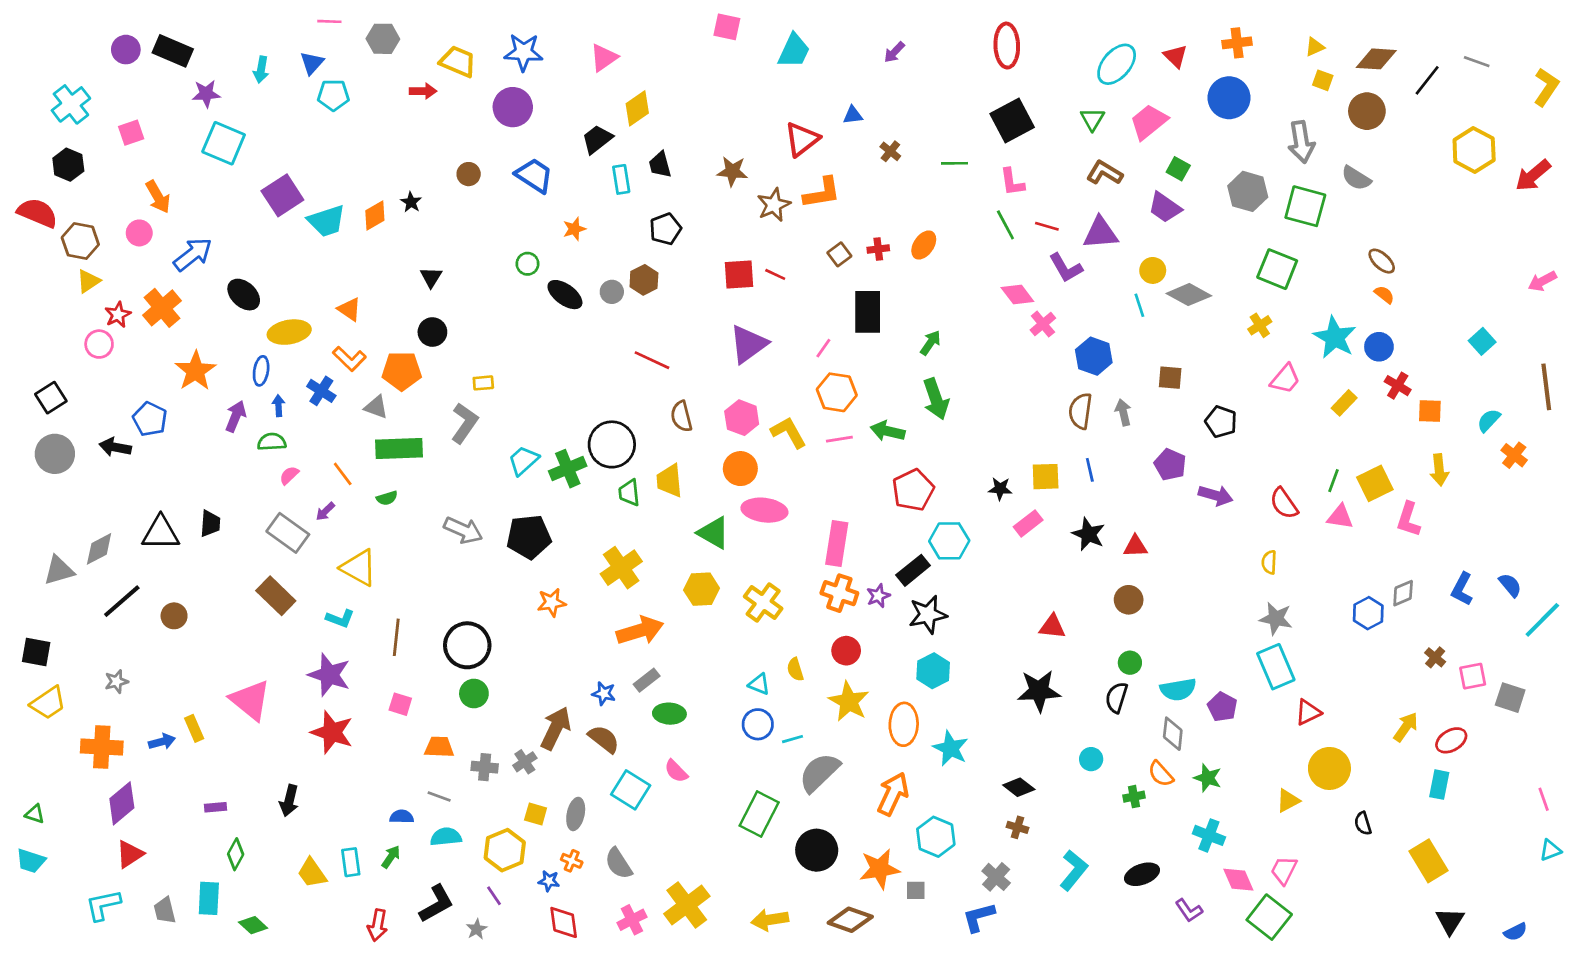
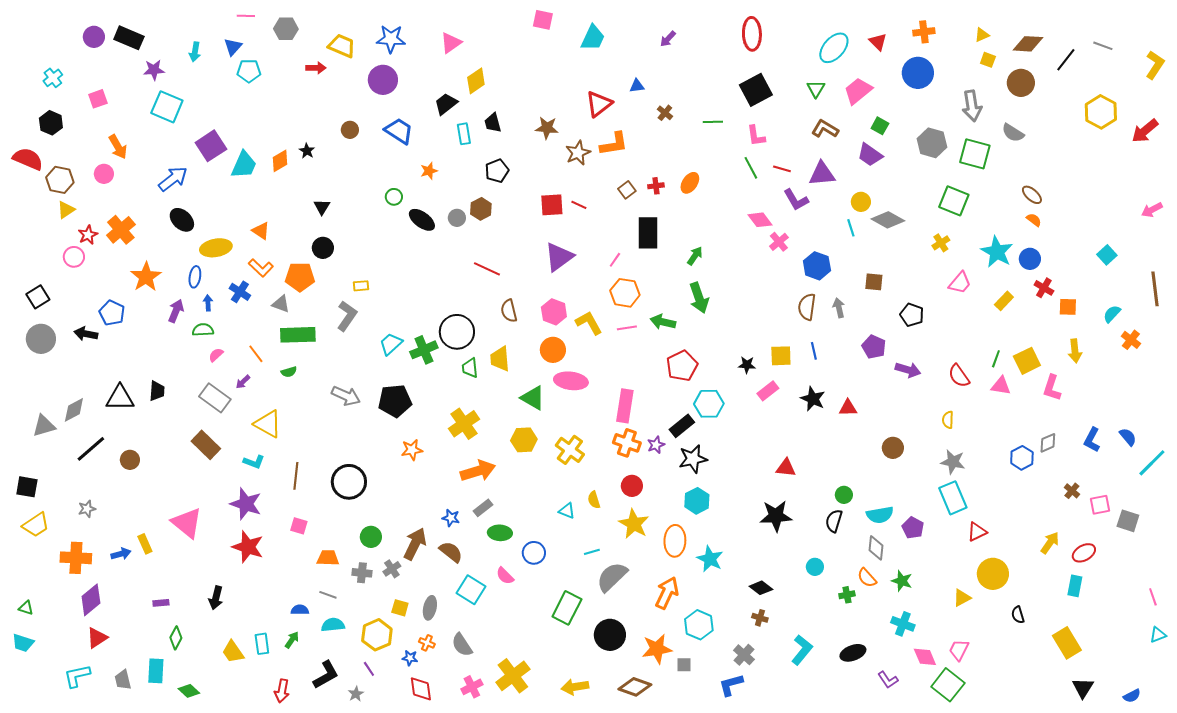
cyan cross: (71, 104) -> (53, 78), size x0.7
cyan trapezoid: (327, 221) -> (244, 165), turned -48
blue arrow: (193, 254) -> (173, 179), moved
brown circle: (1129, 600) -> (893, 448), moved
green circle: (474, 694) -> (371, 537), moved
blue circle: (758, 724) -> (534, 553), moved

